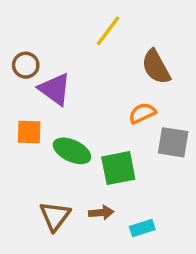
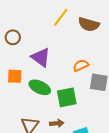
brown semicircle: (156, 67) -> (89, 24), moved, turned -45
purple triangle: (55, 89) -> (41, 57), moved

